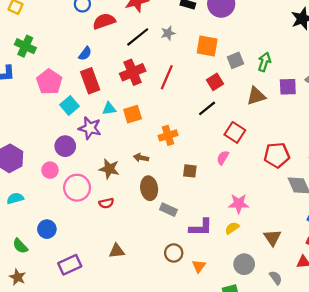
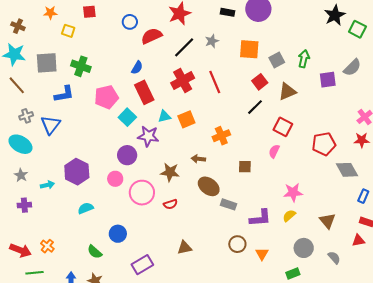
red line: (167, 77) -> (215, 82), turned -40
pink pentagon: (49, 82) -> (106, 97), turned 30
brown triangle: (256, 96) -> (287, 92), moved
brown ellipse: (149, 188) -> (209, 186), turned -40

